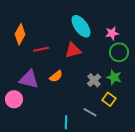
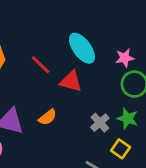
red line: (41, 49) -> (41, 65), moved, turned 56
red triangle: (73, 50) -> (71, 81), turned 30

